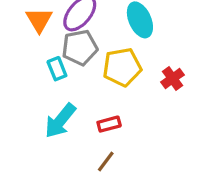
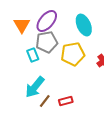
red rectangle: (109, 124) -> (66, 101), moved
brown line: (106, 161) -> (45, 101), moved

